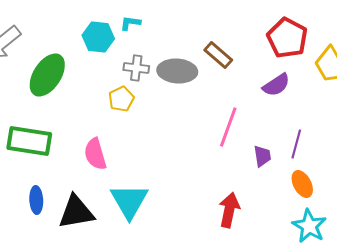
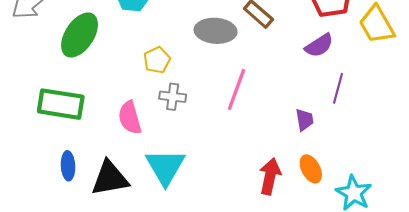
gray cross: (136, 68) -> (173, 97), moved
pink line: (228, 127) -> (236, 89), moved
purple line: (296, 144) -> (338, 88), moved
orange ellipse: (302, 184) -> (311, 169), moved

